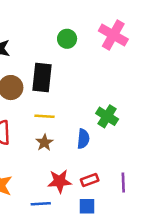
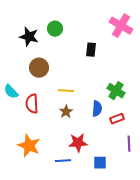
green circle: (67, 39) -> (55, 29), moved
black rectangle: (42, 78) -> (91, 50), moved, size x0.6
red rectangle: (90, 180) -> (117, 119), moved

